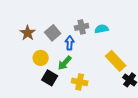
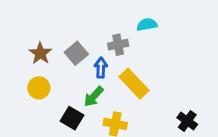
cyan semicircle: (102, 29) -> (147, 24), moved
yellow circle: (41, 58) -> (39, 88), moved
yellow rectangle: (116, 61) -> (134, 84), moved

